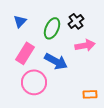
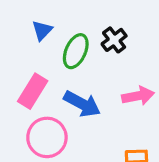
blue triangle: (20, 21) -> (42, 30), moved
pink arrow: (85, 45) -> (138, 96), moved

